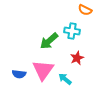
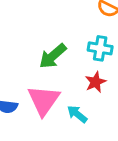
cyan cross: (72, 31) -> (100, 48), moved

